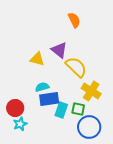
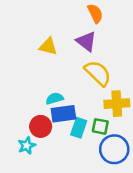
purple triangle: (59, 50) -> (86, 41), moved
yellow triangle: (37, 59) -> (48, 46), moved
yellow cross: (91, 91) -> (117, 104), turned -36
red circle: (15, 108) -> (41, 126), moved

